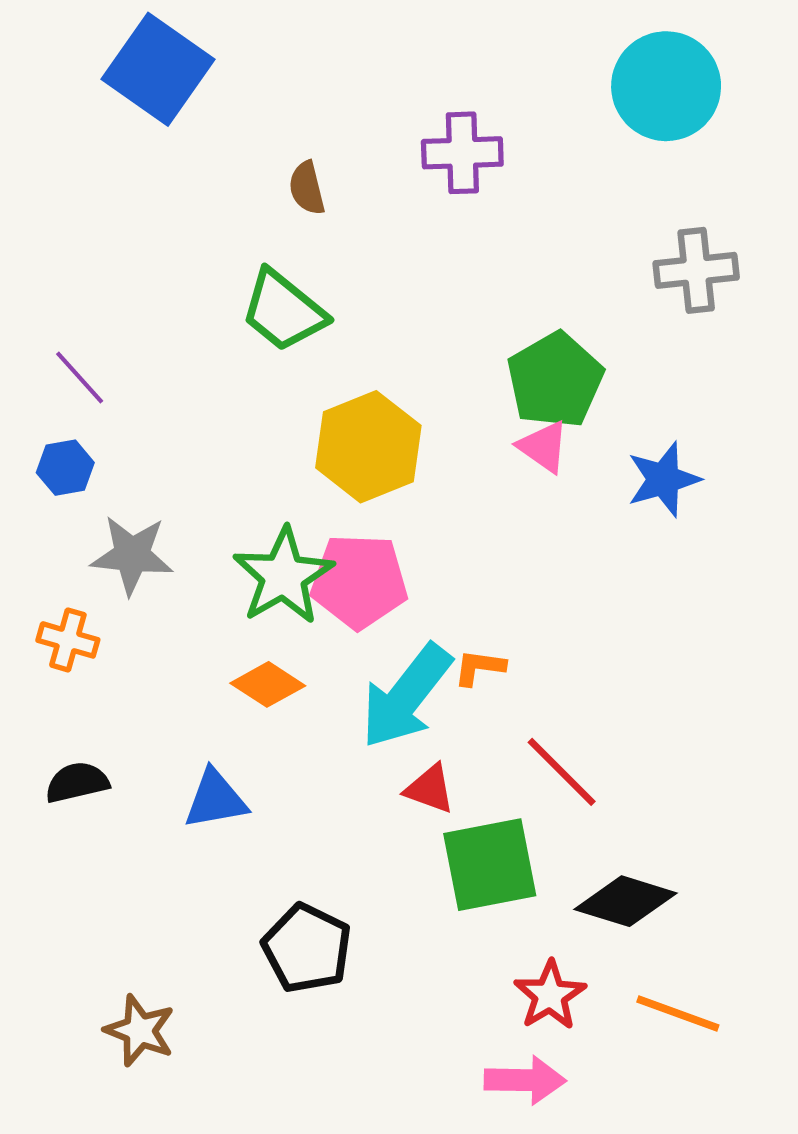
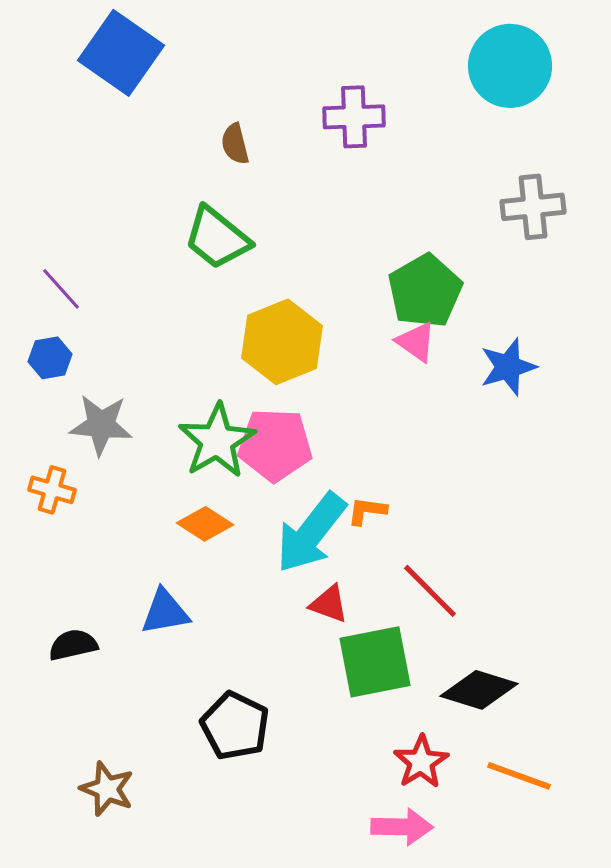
black semicircle: (77, 782) -> (73, 645), moved

